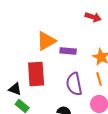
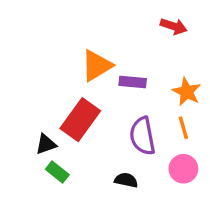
red rectangle: (36, 74) -> (80, 120), turned 40
black triangle: (15, 89) -> (46, 144), turned -40

